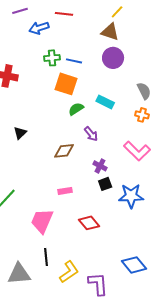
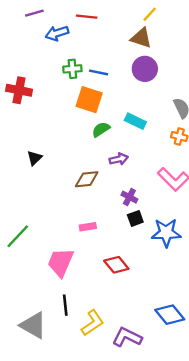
purple arrow: (91, 134) -> (119, 159), turned -63
gray triangle: (19, 274) -> (33, 325), turned 35
purple L-shape: (98, 284) -> (127, 337), turned -60

